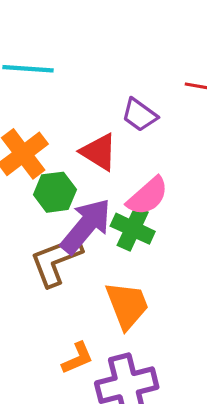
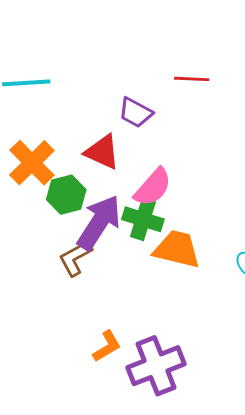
brown L-shape: (56, 260) -> (75, 258), size x0.7
orange trapezoid: (127, 305) -> (177, 249), moved, turned -48

